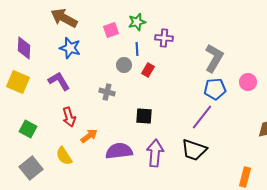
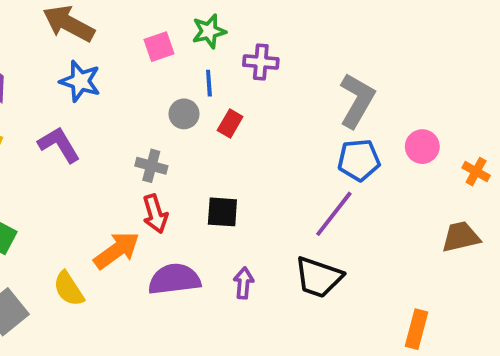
red arrow: (69, 117) -> (155, 214), moved
orange arrow: (89, 136) -> (117, 250), size x1.4
purple arrow: (155, 153) -> (244, 283), size x0.6

